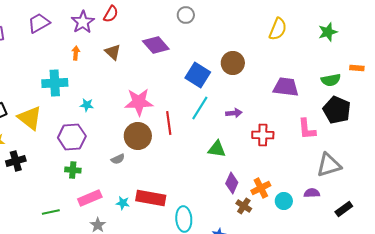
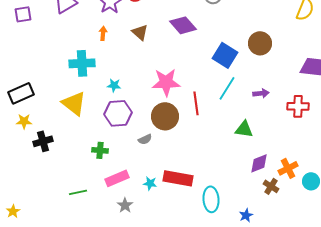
yellow triangle: (30, 118) -> (74, 103), moved
red cross: (263, 135) -> (298, 106), moved
purple hexagon: (72, 137) -> (118, 113), moved
purple diamond: (232, 183) -> (259, 163), turned 45

